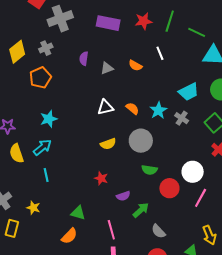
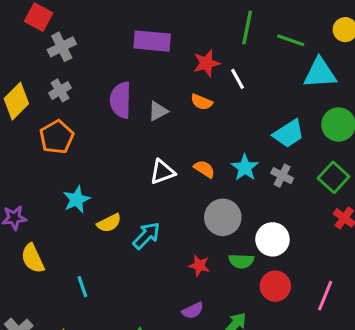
gray cross: (60, 19) -> (62, 47), moved, size x0.7
red star: (144, 21) -> (206, 63), moved
purple semicircle: (84, 59) -> (121, 100), size x1.6
yellow semicircle: (108, 144) -> (109, 223), moved
cyan arrow: (42, 147) -> (146, 236), moved
white circle: (193, 172) -> (272, 239), moved
red star: (101, 178) -> (199, 265), moved
purple semicircle: (123, 196) -> (193, 311), moved

